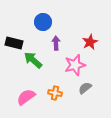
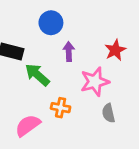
gray semicircle: (85, 88) -> (108, 113), turned -64
orange cross: (55, 93) -> (61, 108), moved

